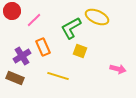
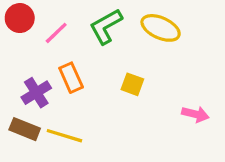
green L-shape: (71, 28) -> (106, 26), moved
yellow line: (58, 76) -> (64, 136), moved

